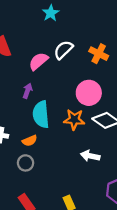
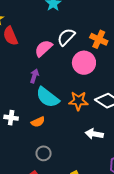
pink circle: (89, 93) -> (84, 63), moved
cyan semicircle: (41, 114) -> (48, 97), turned -45
gray circle: (26, 163) -> (44, 153), moved

